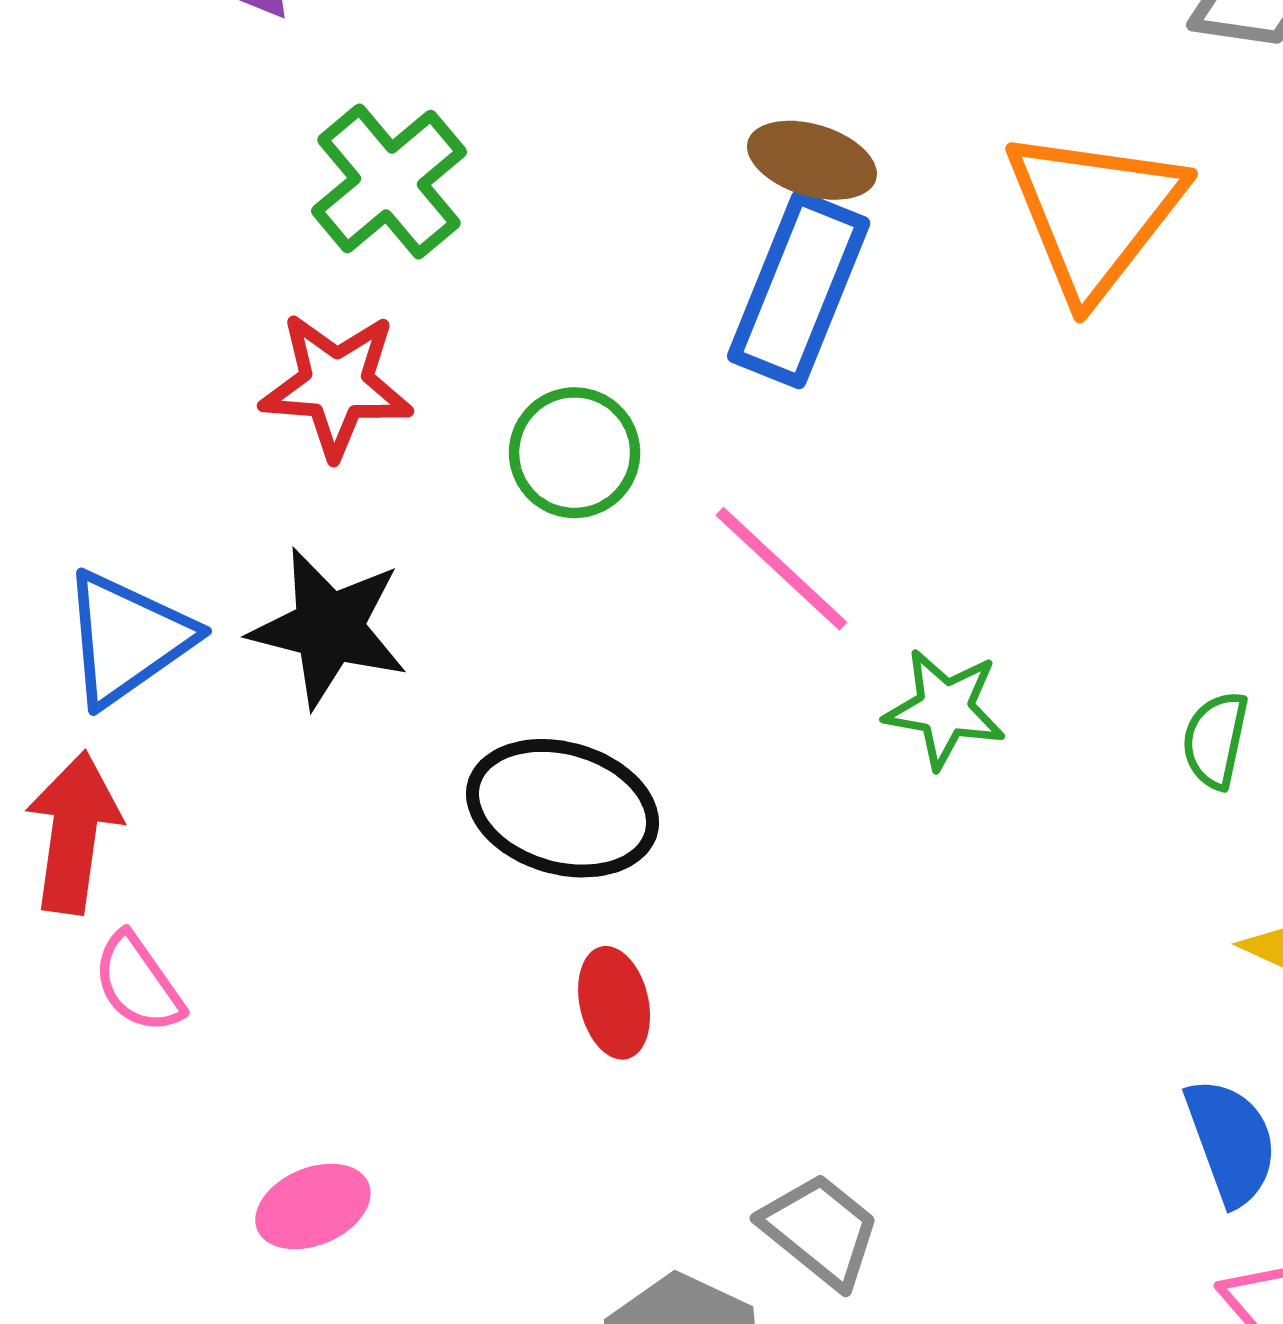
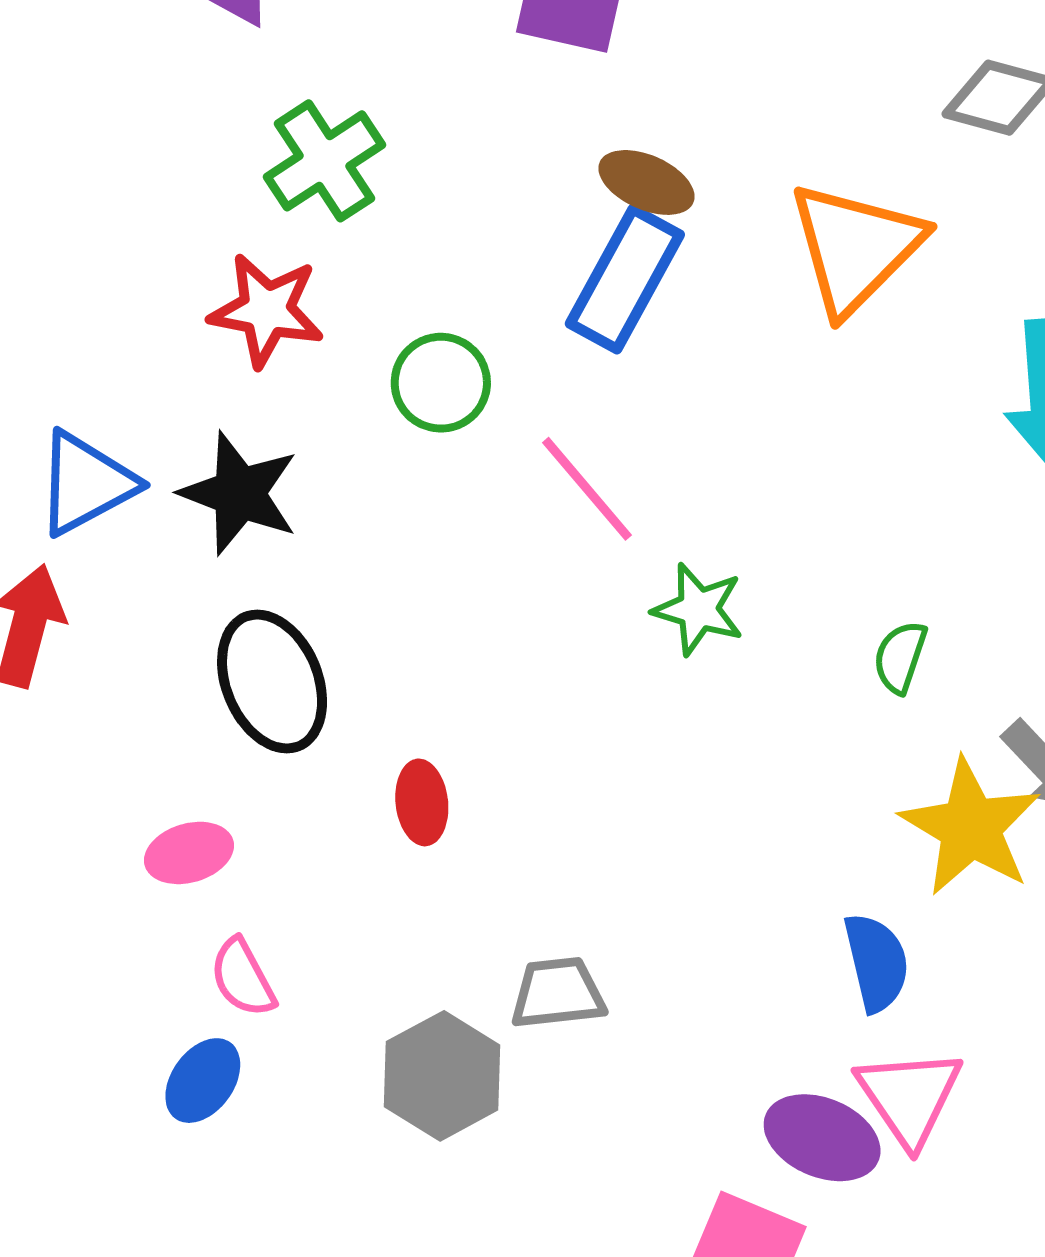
black ellipse: (562, 808) -> (272, 682), moved, turned 45
pink semicircle: (138, 983) -> (243, 978), moved
pink ellipse: (313, 1206) -> (189, 853), moved
gray trapezoid: (820, 1230) -> (558, 993), turned -52

